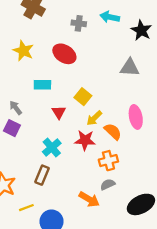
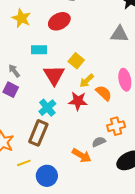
red ellipse: (64, 54) -> (59, 21), turned -60
red triangle: (59, 112) -> (54, 75), size x1.6
orange cross: (108, 161) -> (116, 126), moved
brown rectangle: (42, 175) -> (38, 133), size x1.4

